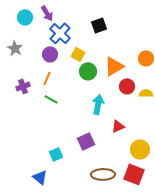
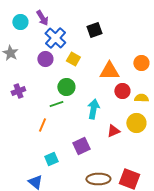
orange triangle: (114, 66) -> (109, 71), turned 30
green circle: (88, 71) -> (66, 87), moved
orange line: (47, 78) -> (42, 125), moved
green line: (51, 99) -> (56, 104), moved, turned -48
yellow circle: (140, 149) -> (136, 123), moved

